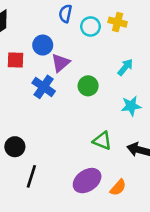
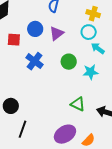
cyan circle: (90, 26) -> (89, 32), moved
purple triangle: (60, 63) -> (57, 33), moved
cyan arrow: (125, 67) -> (98, 48), turned -96
cyan star: (131, 106) -> (91, 72), moved

